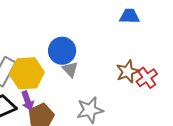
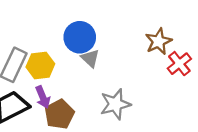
brown star: (128, 72) -> (159, 41), moved
yellow hexagon: (27, 73) -> (40, 65), size x0.7

